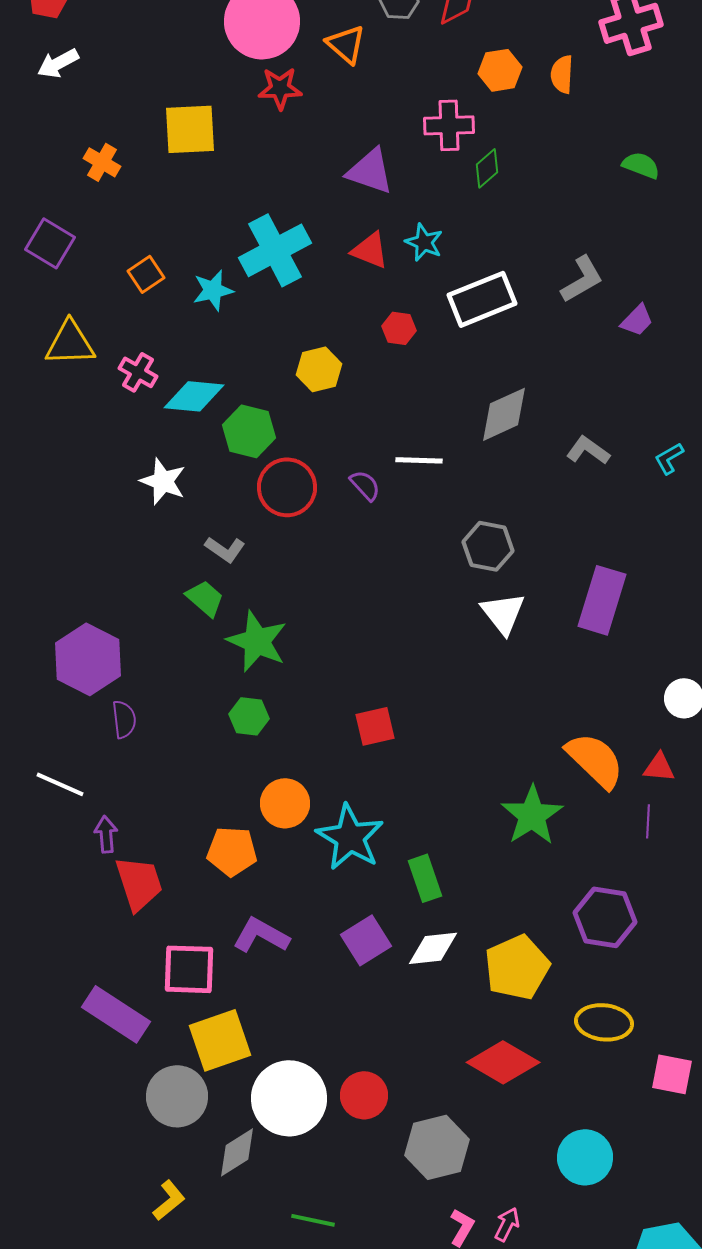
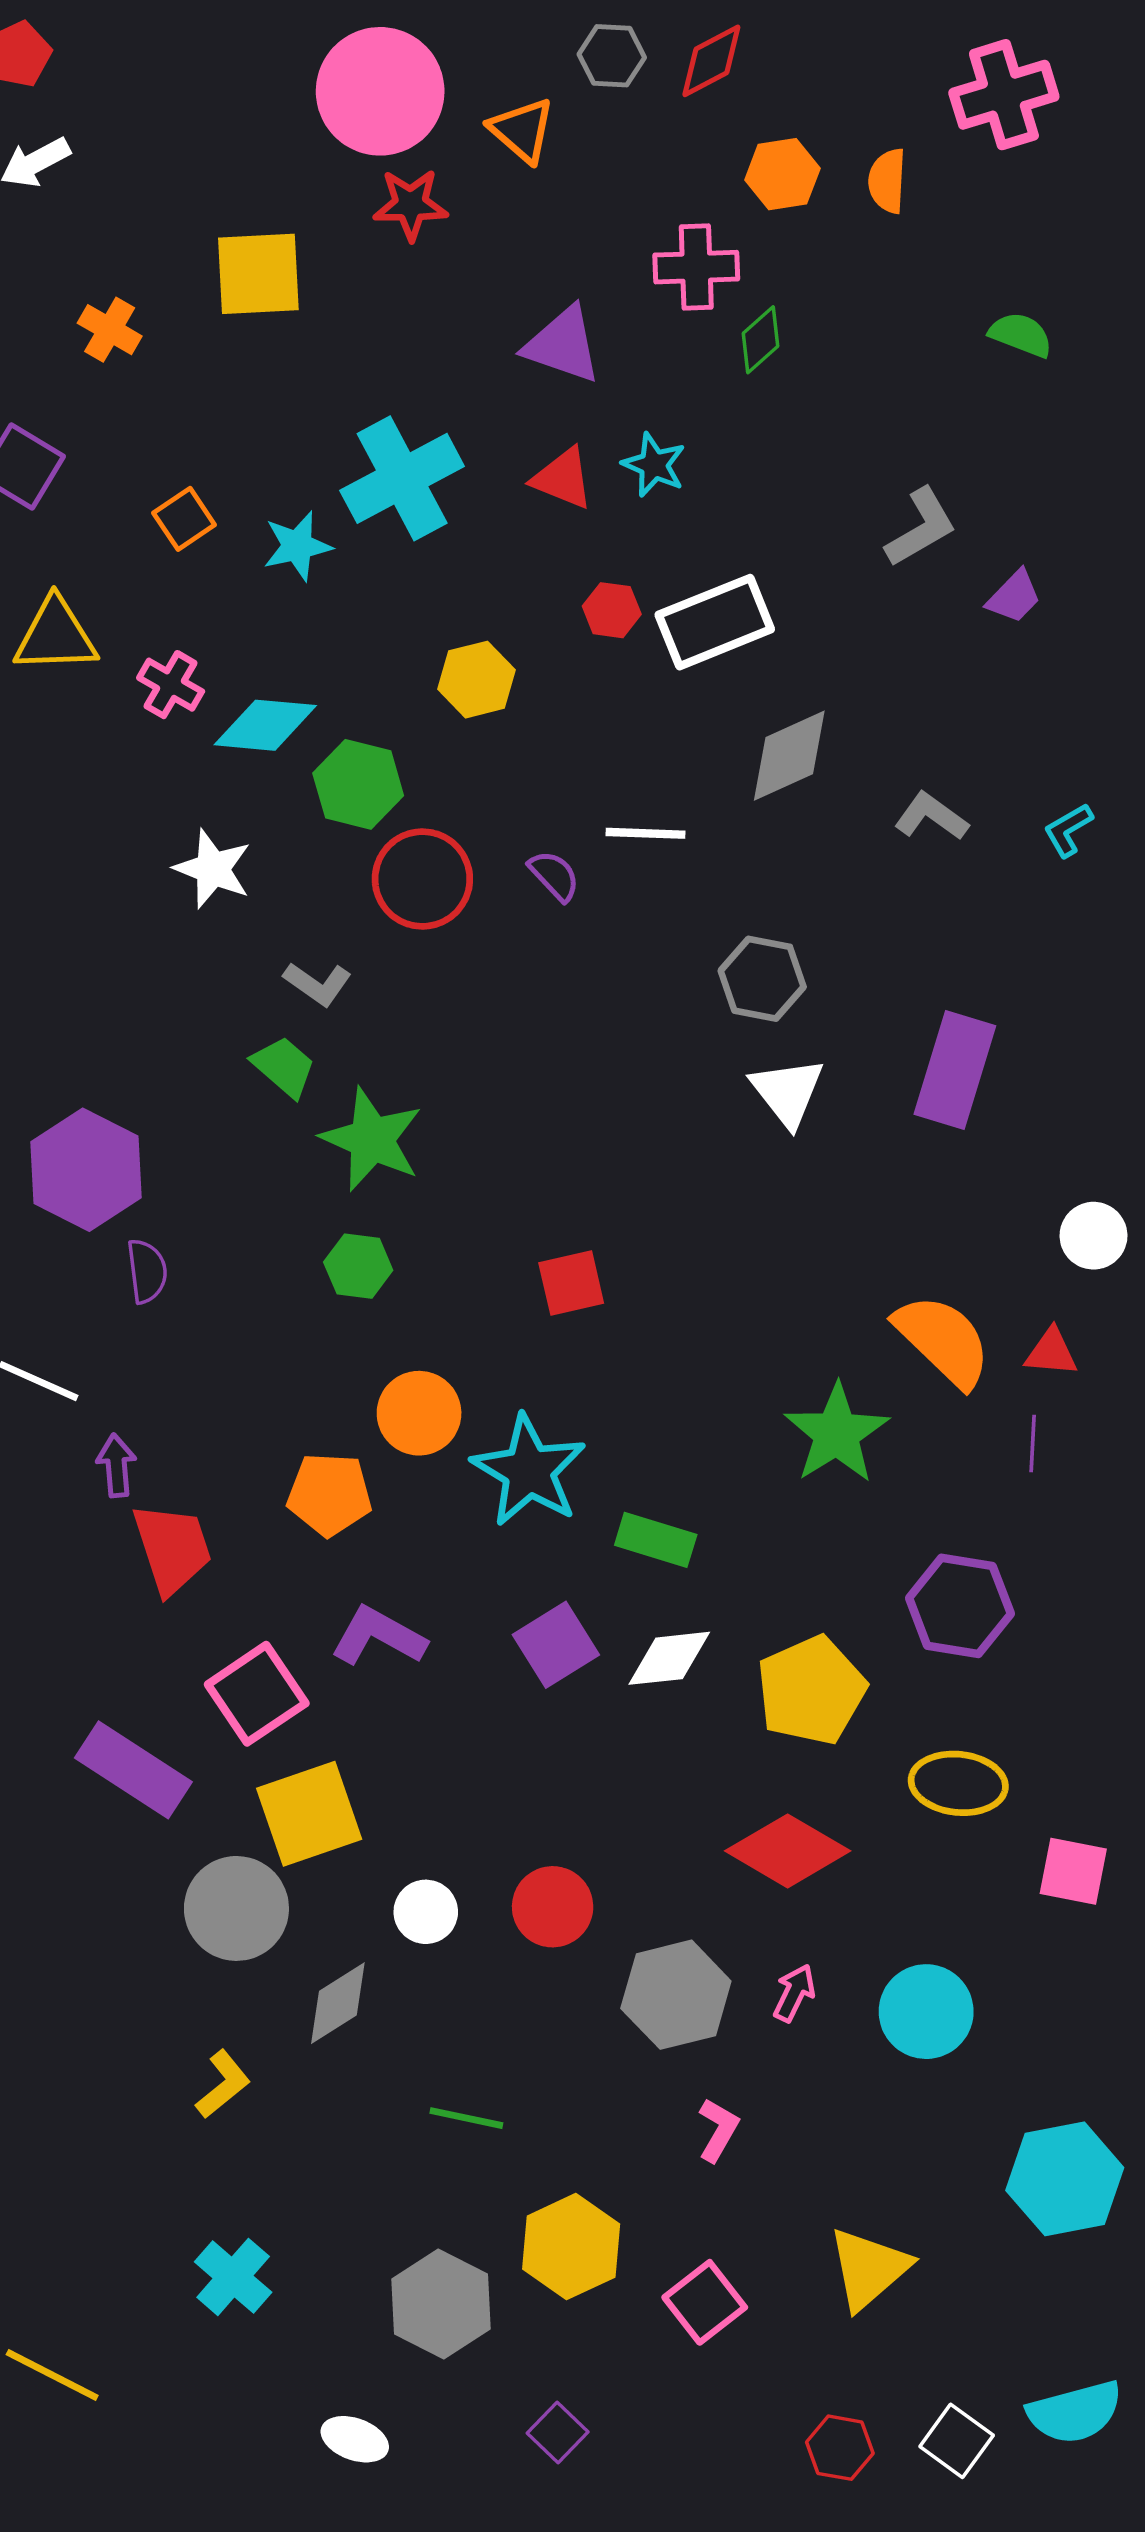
white rectangle: (482, 299) -> (715, 622), moved
green rectangle: (425, 878) -> (656, 1540), turned -54
pink square: (189, 969) -> (257, 1694), turned -36
white circle: (289, 1098) -> (426, 1912), size x0.5
pink arrow: (507, 1224) -> (794, 1993), moved

